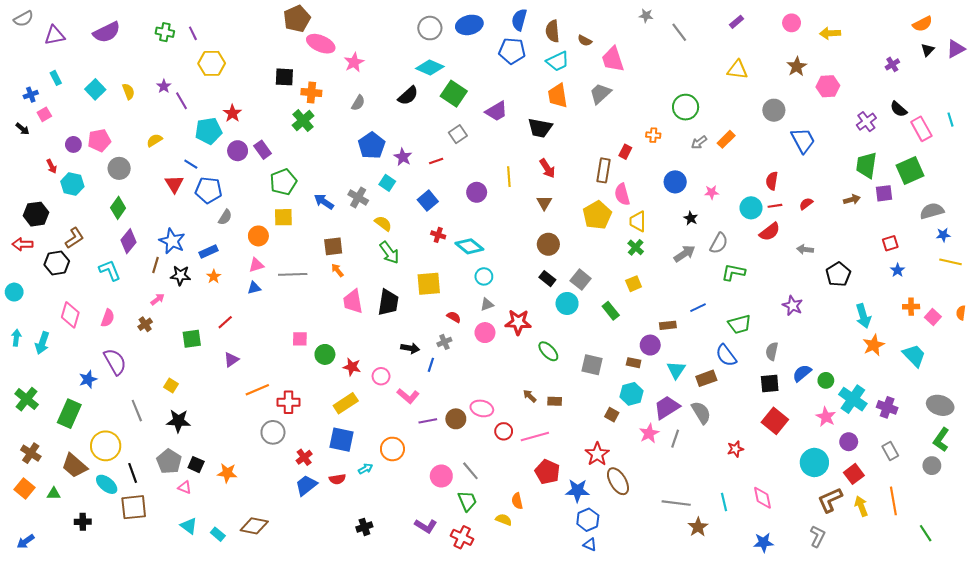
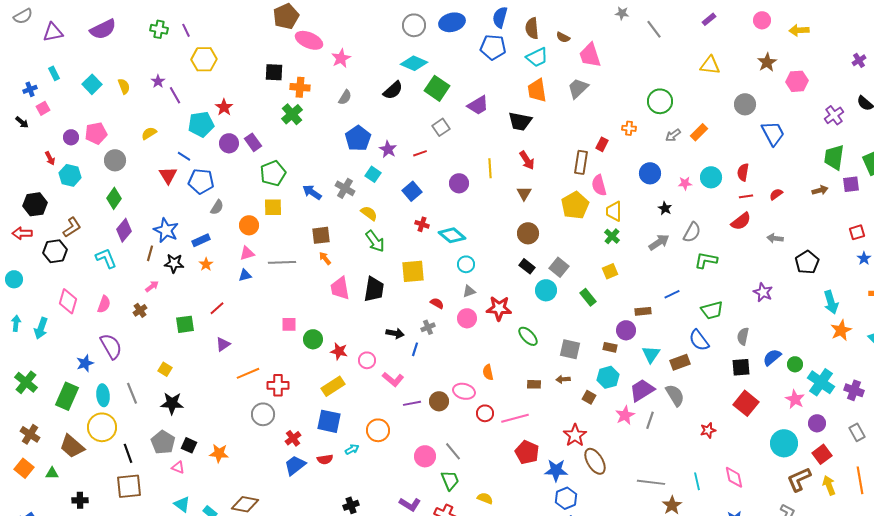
cyan circle: (751, 208) -> (711, 177), moved
brown arrow: (530, 396) -> (563, 379), moved, turned -48
cyan ellipse: (107, 484) -> (103, 395), moved, turned 45
orange semicircle: (517, 501) -> (488, 372), moved

